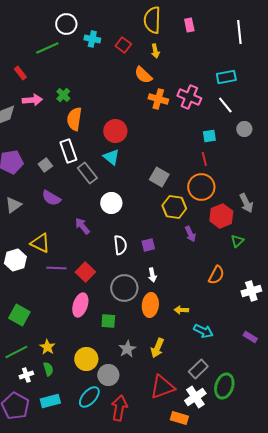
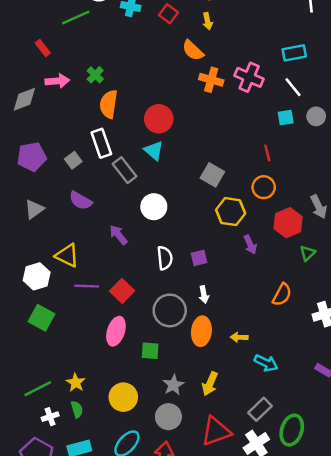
cyan square: (209, 136) -> (286, 118), moved
orange circle: (201, 187) -> (264, 187), size x0.7
green square: (19, 315) -> (42, 318), moved
gray circle: (108, 375) -> (168, 417), moved

